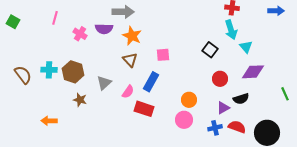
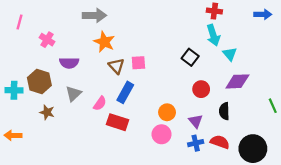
purple semicircle: (104, 29) -> (69, 63), moved
brown triangle: (130, 60) -> (116, 66), moved
cyan cross: (49, 70) -> (14, 90), moved
black semicircle: (241, 99) -> (224, 111), turned 105
purple triangle: (223, 108) -> (196, 121), moved, turned -40

